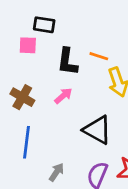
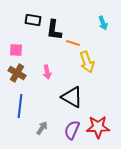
pink square: (28, 45) -> (16, 50), moved
black L-shape: (67, 62) -> (54, 30), moved
pink arrow: (63, 96) -> (47, 72), turned 120

